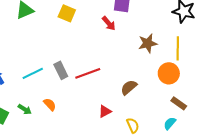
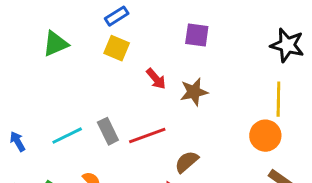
red arrow: (109, 23) -> (156, 79), moved
brown star: (148, 43) -> (194, 92), moved
brown semicircle: (129, 87) -> (187, 162), moved

